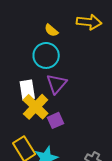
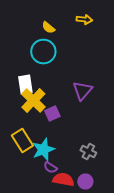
yellow arrow: (89, 22) -> (84, 20), size x0.7
purple triangle: (57, 84) -> (82, 90), moved

